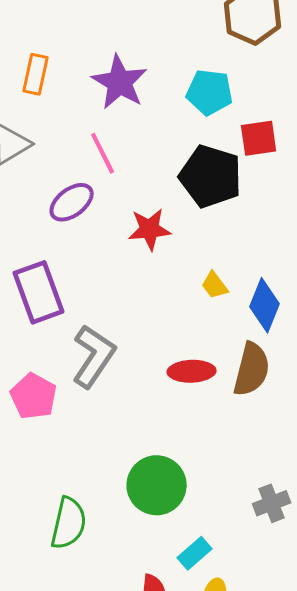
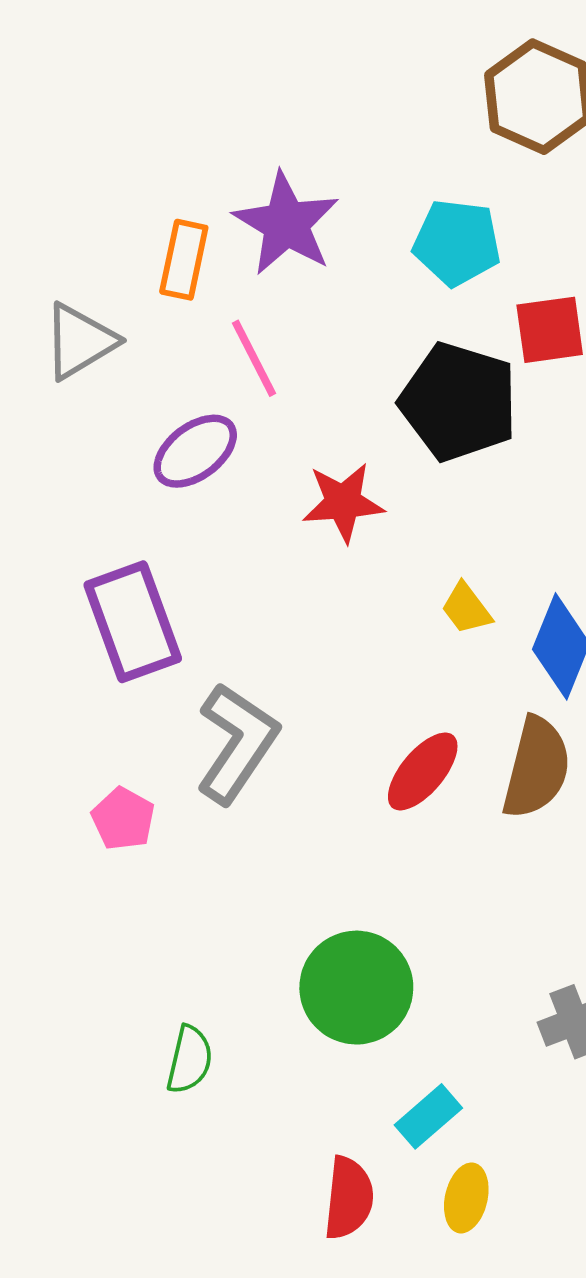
orange rectangle: (36, 74) -> (184, 260), moved
red ellipse: (192, 371) -> (423, 771), turned -48
pink pentagon: (34, 396) -> (123, 819), size x0.7
green semicircle: (69, 523) -> (190, 1060), size x0.7

